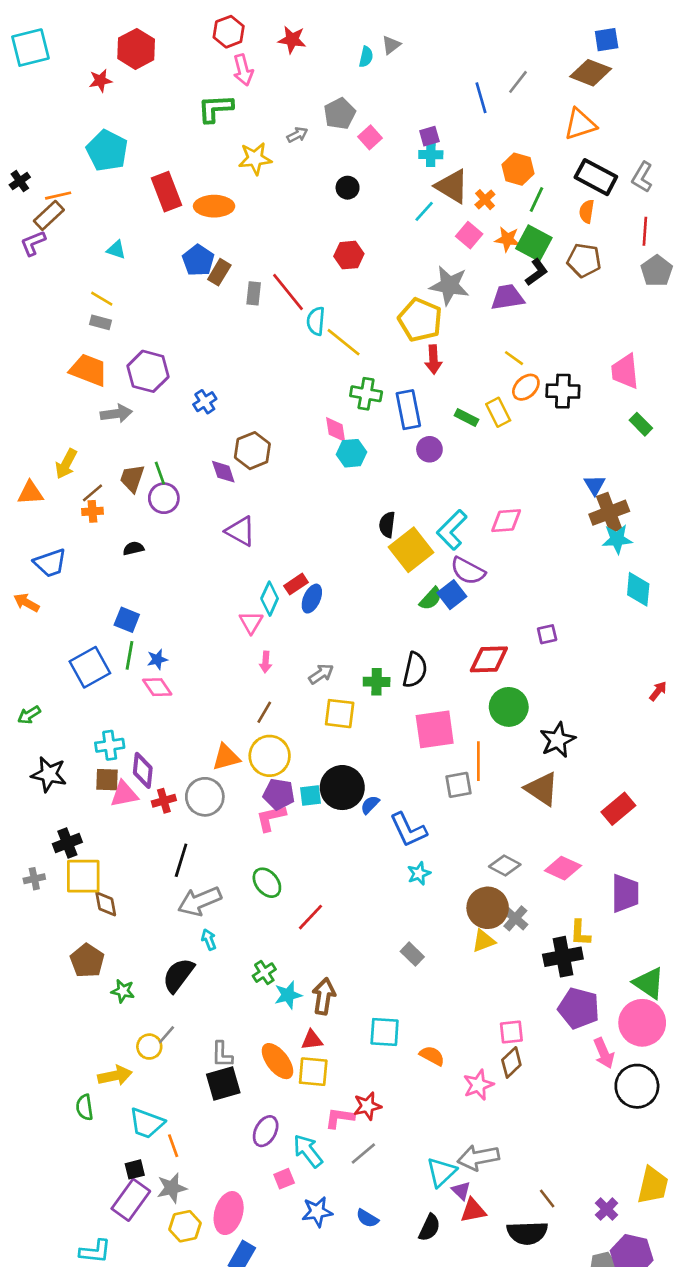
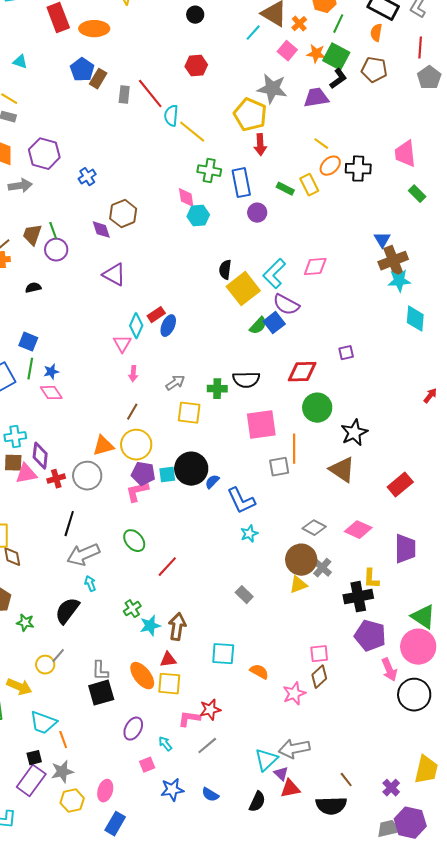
black semicircle: (415, 670) -> (246, 380), turned 76
yellow arrow: (115, 1076) -> (19, 687), turned 35
cyan arrow: (308, 1151) -> (165, 744), size x0.6
pink ellipse: (229, 1213) -> (105, 791), size x0.7

